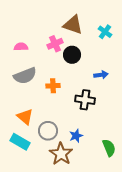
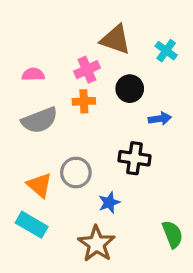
black circle: (72, 55) -> (130, 89), moved
orange cross: (53, 86) -> (84, 101), moved
gray circle: (48, 131) -> (76, 173), moved
blue star: (76, 136) -> (109, 203), moved

